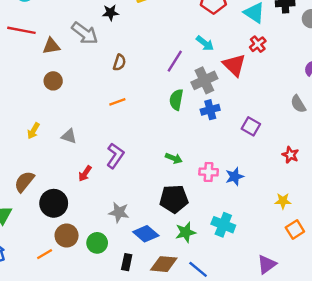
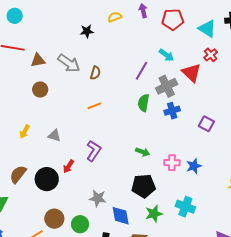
gray arrow: (85, 33) -> (69, 63), moved
black circle: (54, 203) -> (47, 179), moved
blue diamond: (146, 234) -> (121, 216), turned 40

